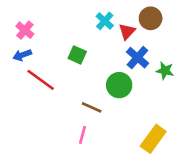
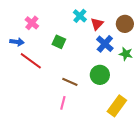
brown circle: (151, 18) -> (125, 24), moved
pink cross: (25, 30) -> (32, 23), moved
blue arrow: (22, 55) -> (17, 42), turned -152
green circle: (119, 85) -> (100, 75), moved

